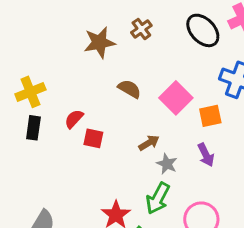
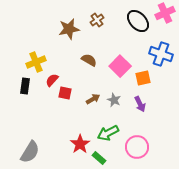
yellow cross: (30, 92) -> (36, 62), moved
brown arrow: (149, 143) -> (93, 99), moved
gray star: (167, 164) -> (114, 100), moved
green arrow: (158, 198) -> (108, 133), turned 35

